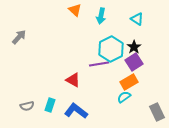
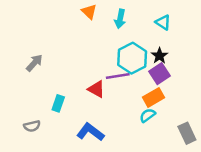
gray arrow: (19, 37) -> (34, 63), moved
red triangle: (73, 80) -> (96, 89), moved
cyan rectangle: (50, 105) -> (58, 103), moved

